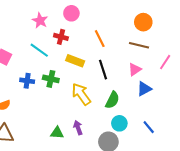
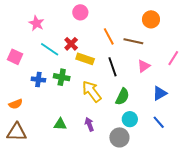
pink star: (40, 21) -> (36, 23), moved
red cross: (61, 37) -> (71, 44), moved, turned 32
brown line: (139, 45) -> (133, 41), moved
blue triangle: (144, 89) -> (160, 93), moved
green triangle: (57, 133) -> (60, 124), moved

